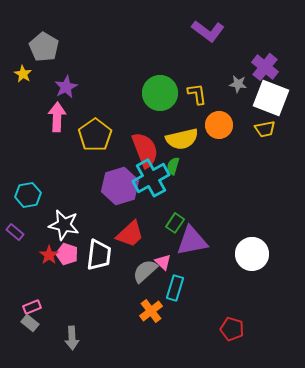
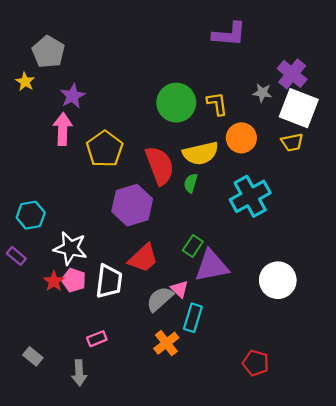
purple L-shape: (208, 31) -> (229, 34), turned -32
cyan cross: (151, 178) -> (250, 196), moved
pink rectangle: (32, 307) -> (97, 339), moved

